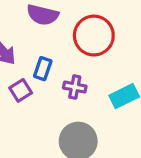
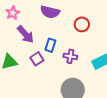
red circle: (94, 36) -> (82, 24), size x0.6

